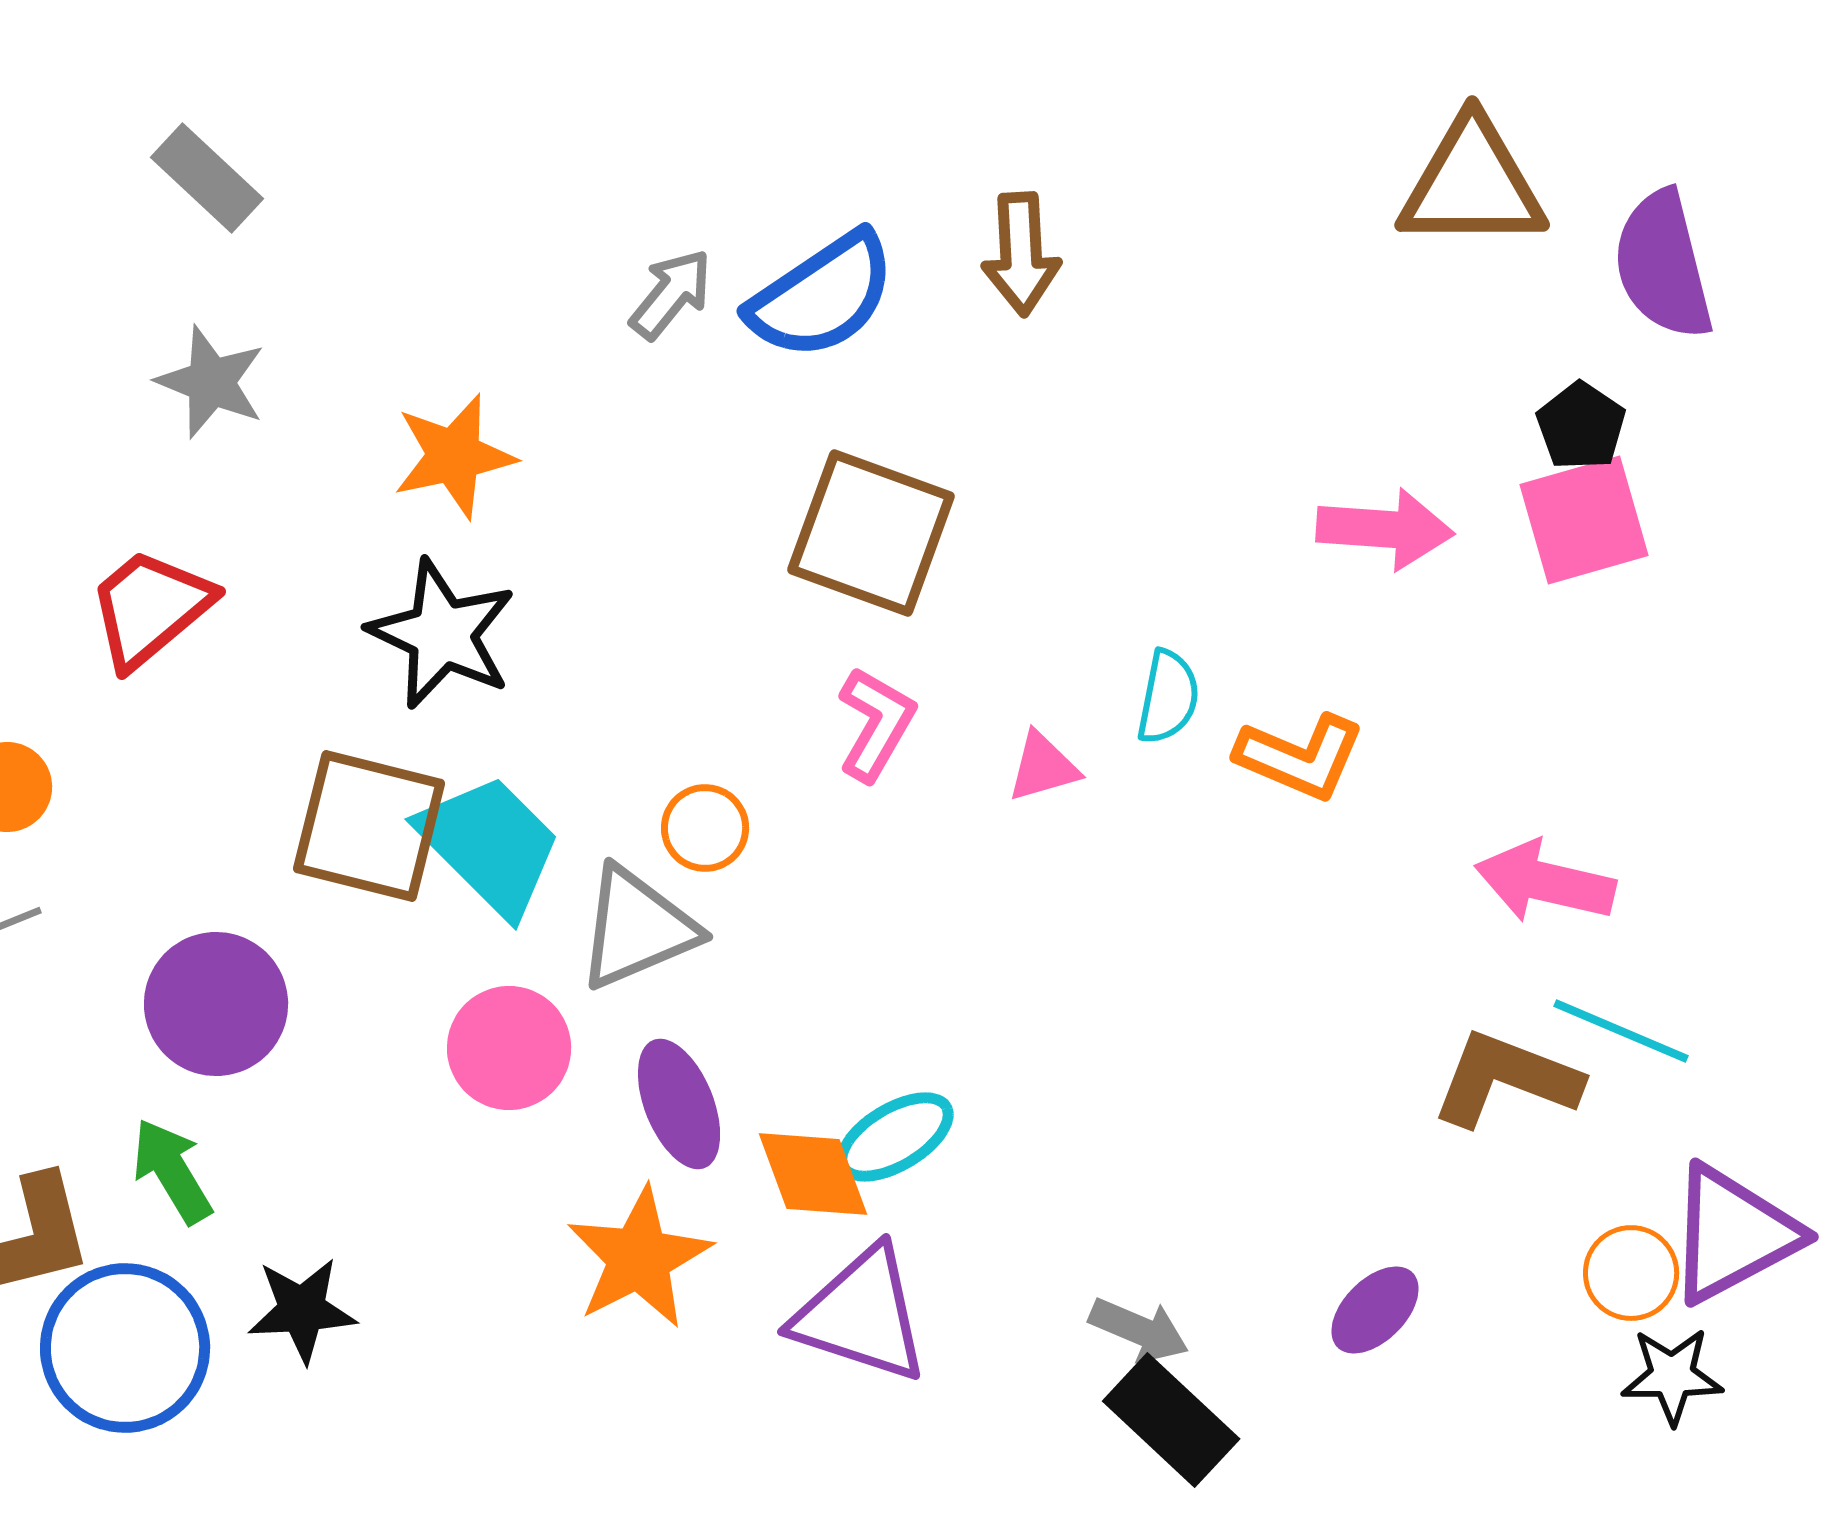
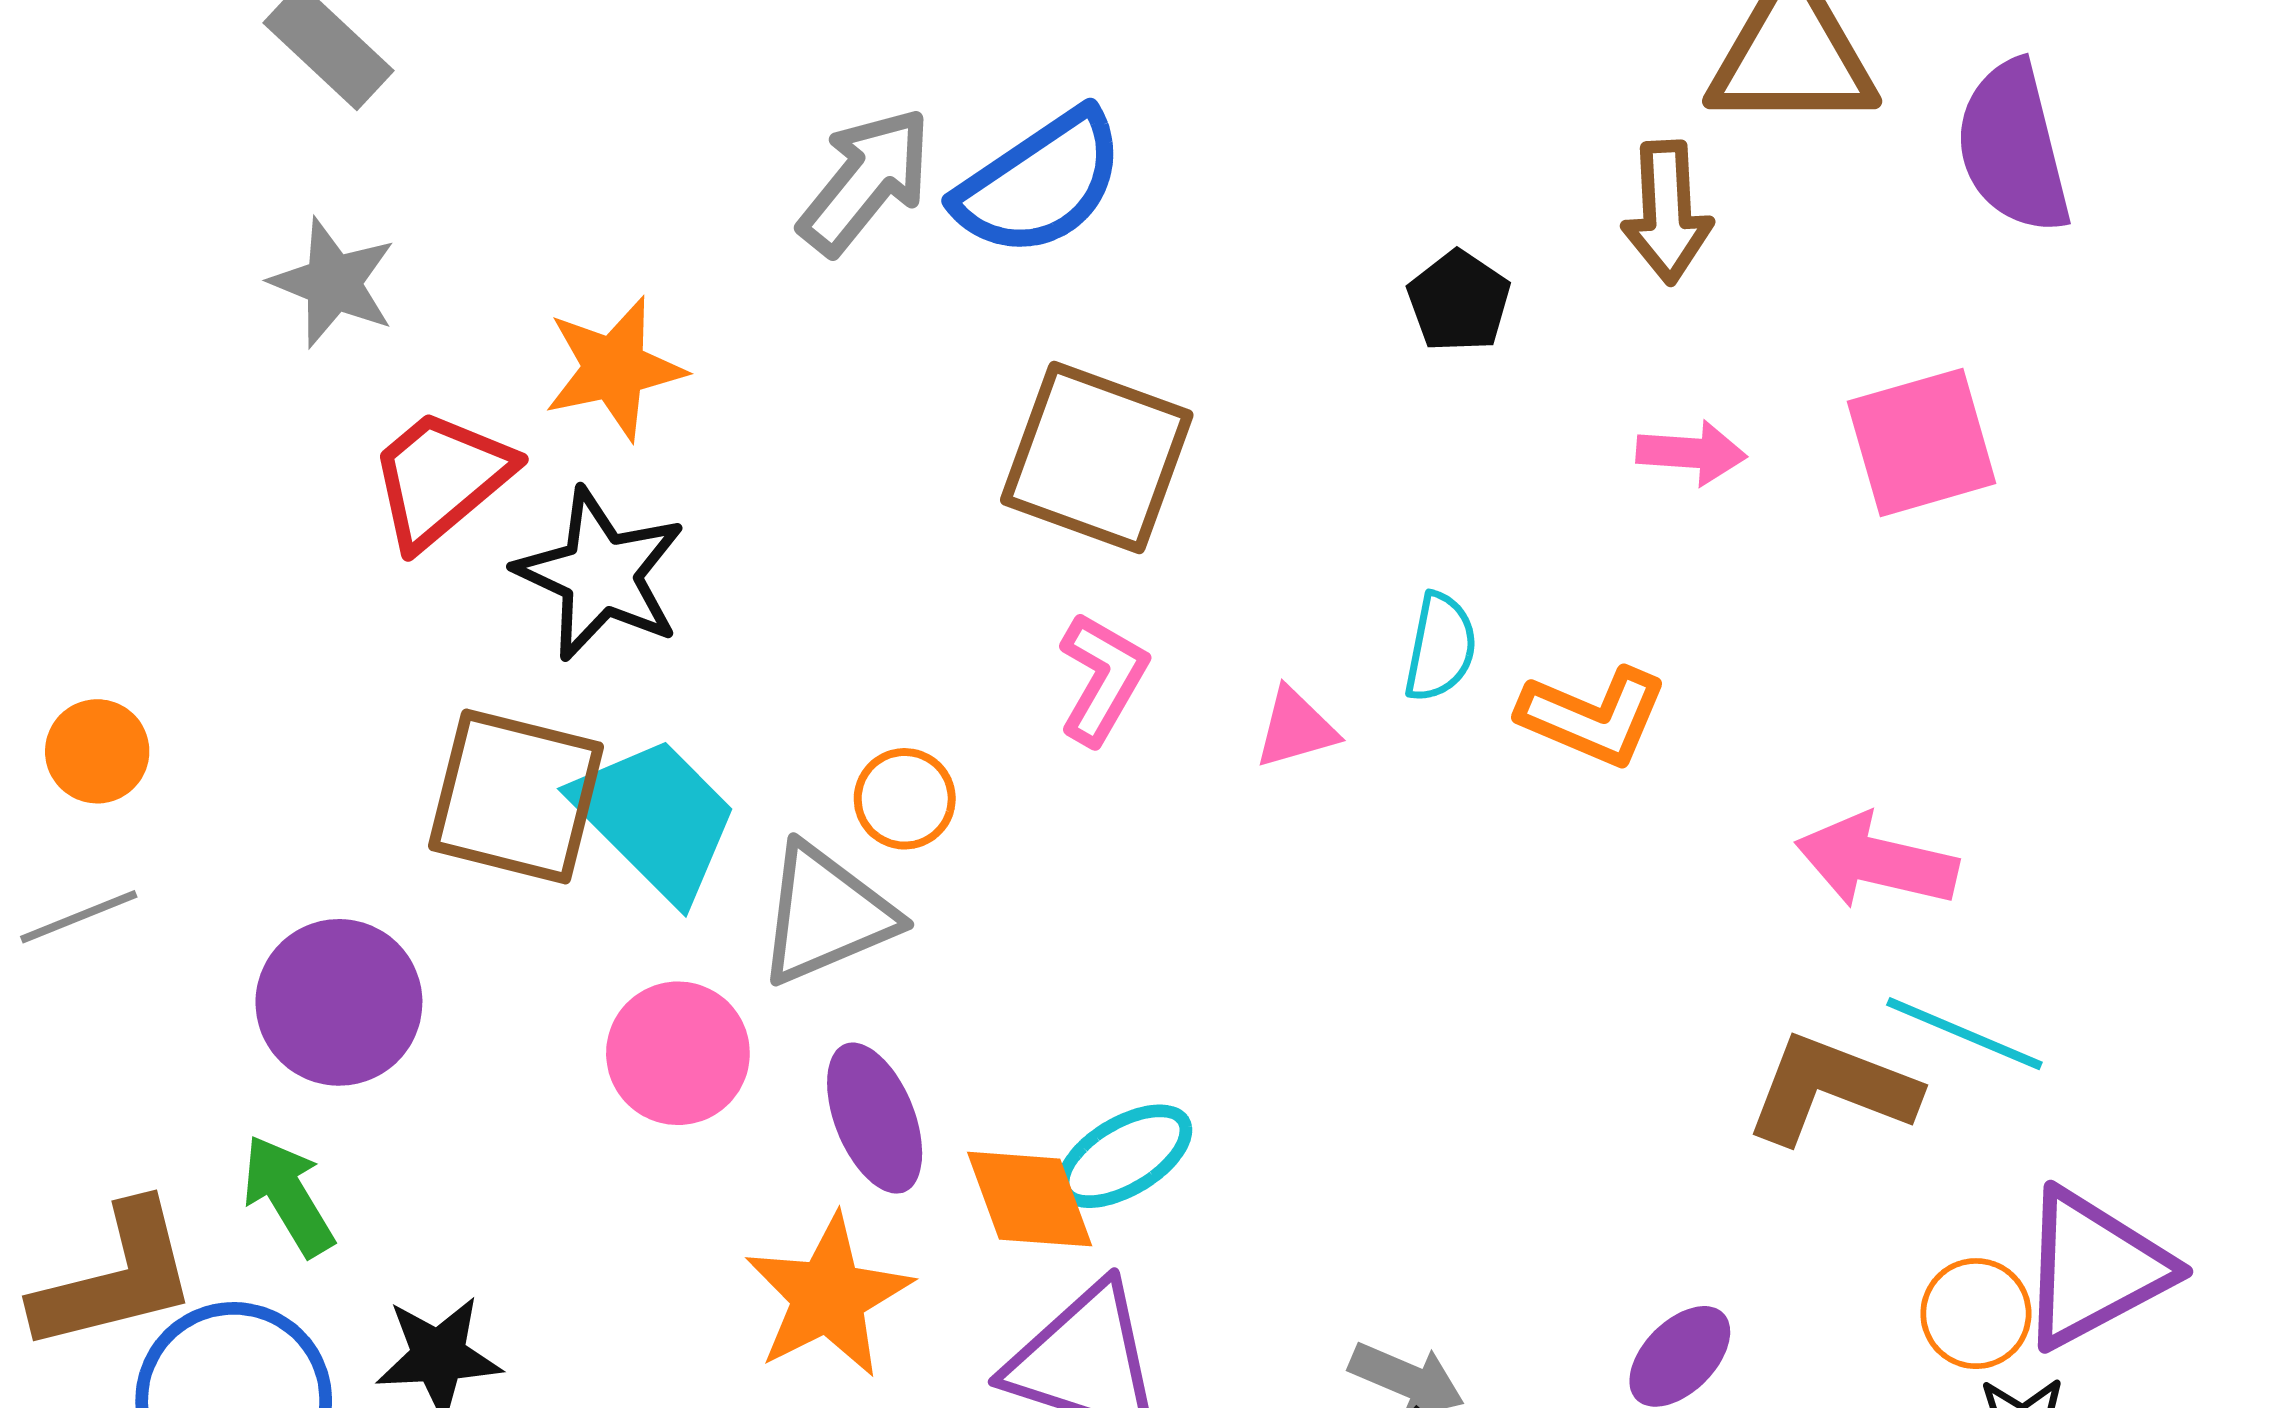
brown arrow: (1021, 254) -> (1667, 212), moved
gray arrow: (671, 294) -> (865, 181), size x1.4
black pentagon: (1581, 426) -> (1459, 301), moved
pink arrow: (1385, 529) -> (1691, 453), size x0.7
red trapezoid: (150, 608) -> (441, 478), moved

